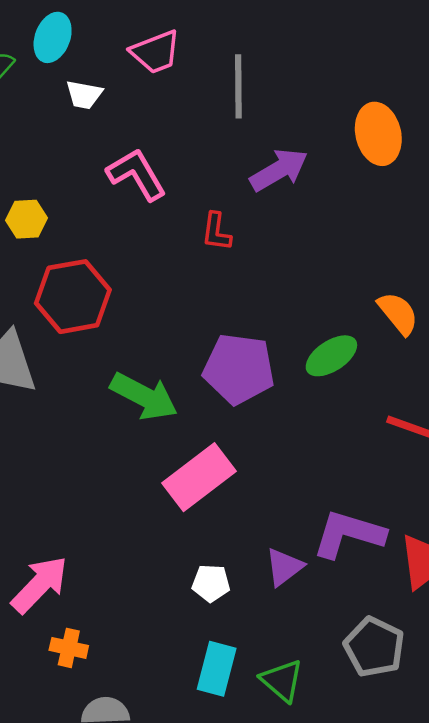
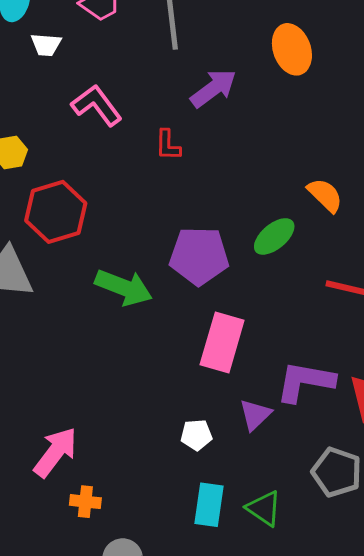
pink rectangle: (199, 477) -> (222, 343), moved, turned -30

